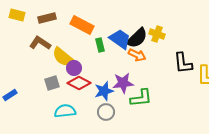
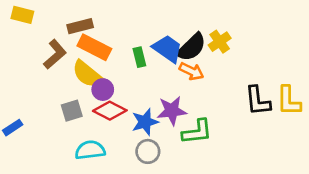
brown rectangle: (47, 18) -> (80, 26), moved
orange rectangle: (82, 25) -> (94, 47), moved
yellow cross: (157, 34) -> (220, 42), turned 35
brown L-shape: (40, 43) -> (55, 54), turned 105
black L-shape: (183, 63) -> (258, 101), moved

